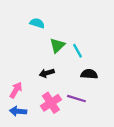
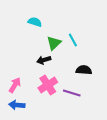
cyan line: (77, 51) -> (73, 40), moved
black arrow: (47, 73) -> (44, 60), moved
pink cross: (51, 103) -> (48, 85), moved

